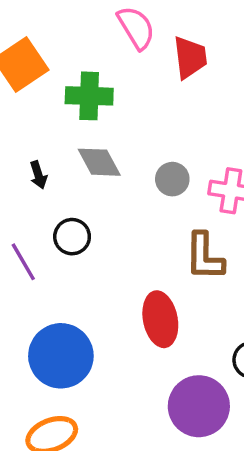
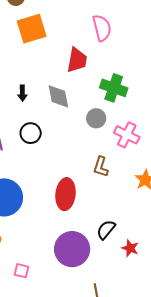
red trapezoid: (190, 57) -> (77, 60), moved
green cross: (89, 96) -> (114, 88), moved
brown L-shape: (204, 257) -> (101, 167), size x0.7

